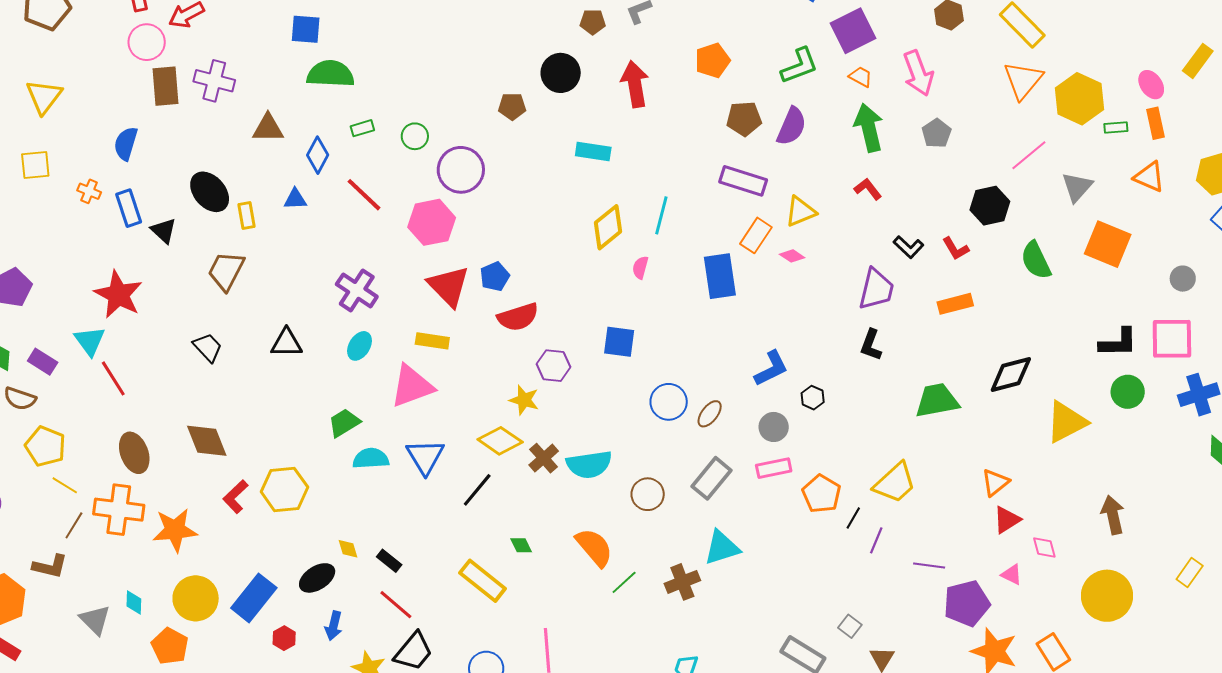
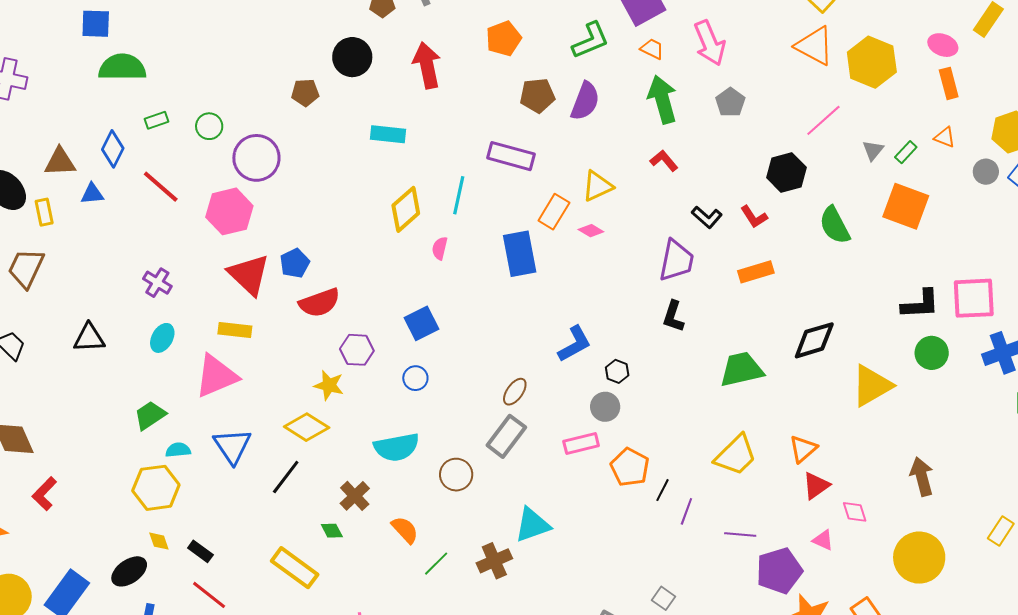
orange triangle: (1023, 80) -> (815, 46), turned -39
pink ellipse: (1151, 85) -> (943, 45), turned -32
green rectangle: (1116, 127) -> (906, 152), moved, turned -40
brown triangle: (268, 128) -> (60, 162), moved
orange triangle: (1149, 177) -> (945, 137), size x0.7
purple rectangle: (743, 181) -> (511, 156), moved
gray triangle: (1077, 187) -> (873, 150), size x0.7
gray circle: (1183, 279) -> (986, 172), moved
purple cross: (357, 290) -> (157, 283), size x0.7
blue square: (619, 342) -> (421, 323), turned -32
blue circle: (669, 402) -> (415, 378), moved, size x0.7
gray circle: (774, 427) -> (605, 407), moved
brown cross: (544, 458) -> (355, 496), moved
cyan semicircle: (371, 459) -> (178, 450), size x0.7
gray rectangle: (711, 478) -> (506, 436), moved
yellow trapezoid: (895, 483) -> (736, 455), moved
yellow hexagon: (284, 489) -> (156, 488), moved
orange semicircle: (594, 547) -> (405, 530), size x0.7

